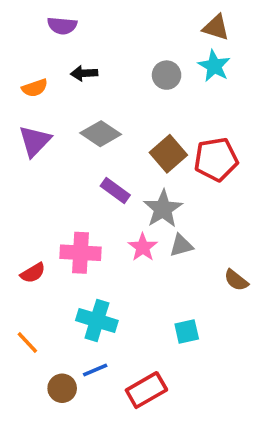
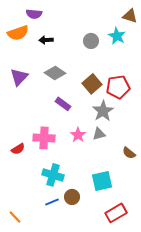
brown triangle: (216, 27) -> (130, 16), moved
orange semicircle: (35, 88) -> (18, 33), moved, size x1.5
gray star: (163, 209) -> (103, 111), moved
cyan square: (187, 331) -> (102, 181), size x1.5
orange line: (27, 342) -> (15, 217), moved
brown circle: (62, 388) -> (72, 197), moved
red rectangle: (146, 390) -> (116, 213), moved

